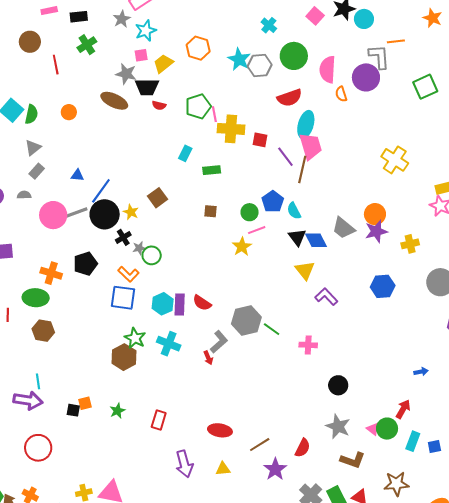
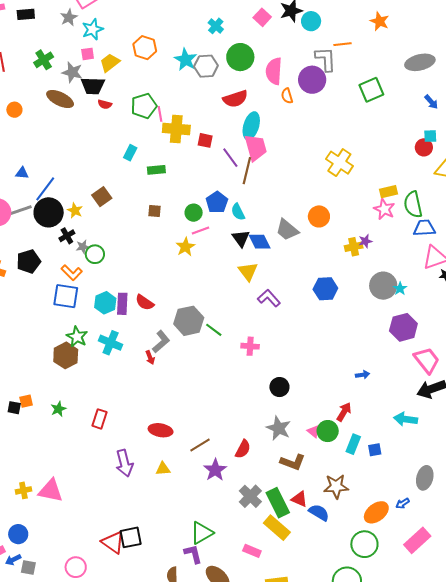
green cross: (87, 45) -> (44, 60), moved
purple star: (376, 231) -> (365, 241), moved, size x0.6

